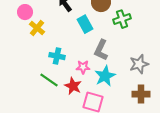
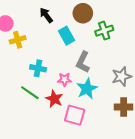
yellow cross: (37, 28) -> (18, 40), turned 35

